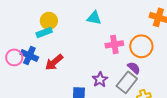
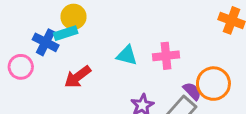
cyan triangle: (94, 18) -> (127, 55), moved
orange circle: (141, 46) -> (213, 84), moved
blue cross: (29, 56) -> (46, 42), moved

